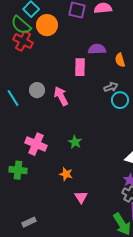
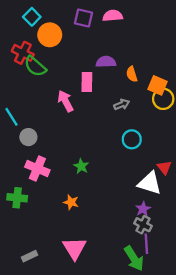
green semicircle: (21, 25) -> (35, 66), moved
gray circle: (37, 90) -> (28, 137), moved
pink arrow: (61, 96) -> (65, 101), moved
cyan circle: (120, 100) -> (132, 139), moved
pink triangle: (81, 197) -> (74, 248), moved, size x1.6

